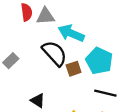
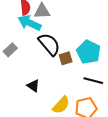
cyan arrow: (71, 33) -> (30, 23), moved

